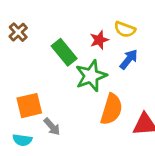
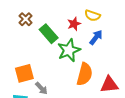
brown cross: (18, 32) -> (26, 19), moved

